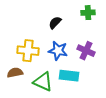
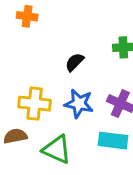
cyan rectangle: (69, 76) -> (113, 141), moved

